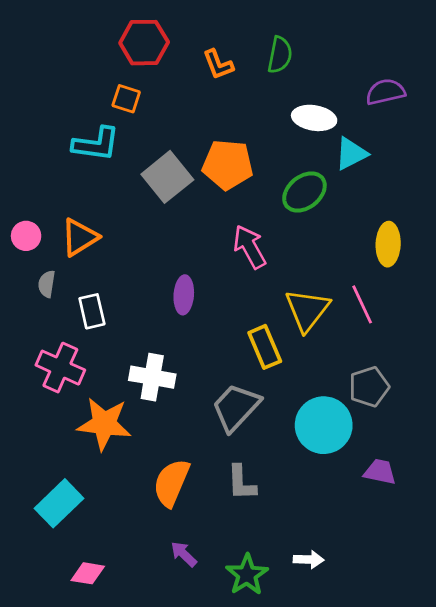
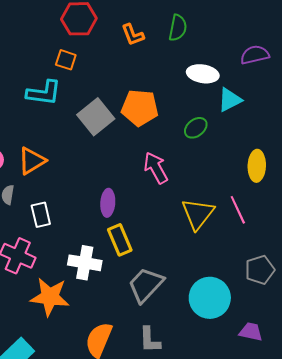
green ellipse: (304, 192) -> (196, 128), size x0.7
yellow rectangle: (265, 347) -> (120, 240), moved
gray pentagon: (369, 387) -> (260, 270), moved

